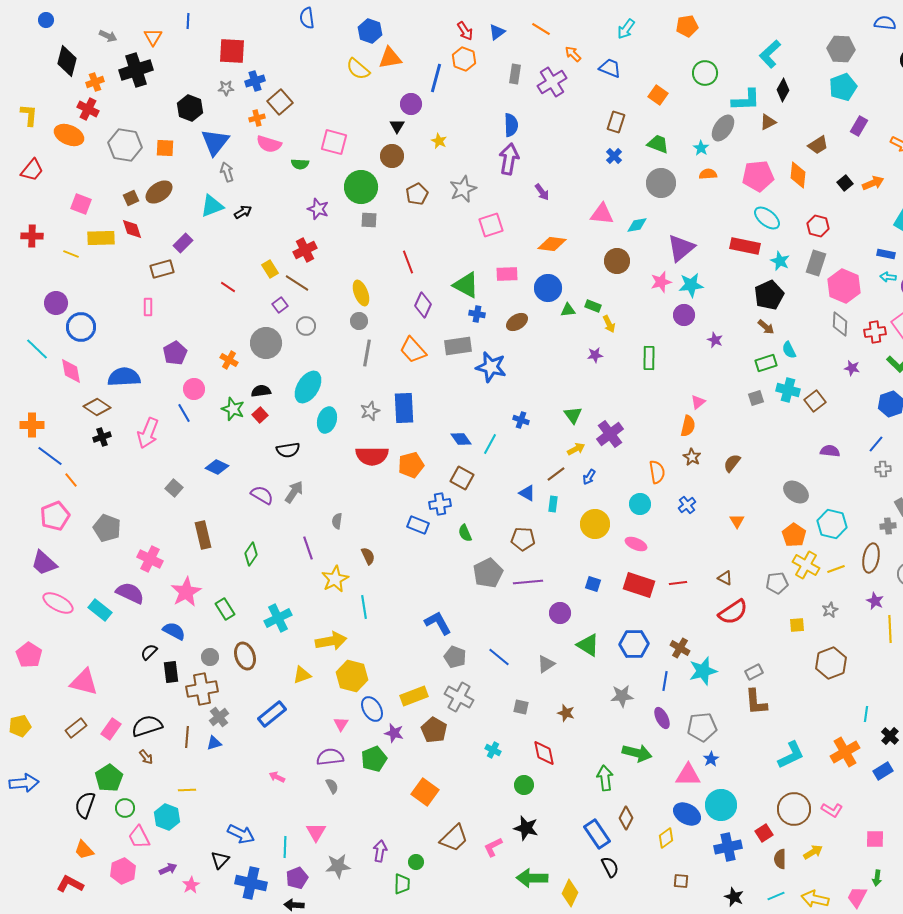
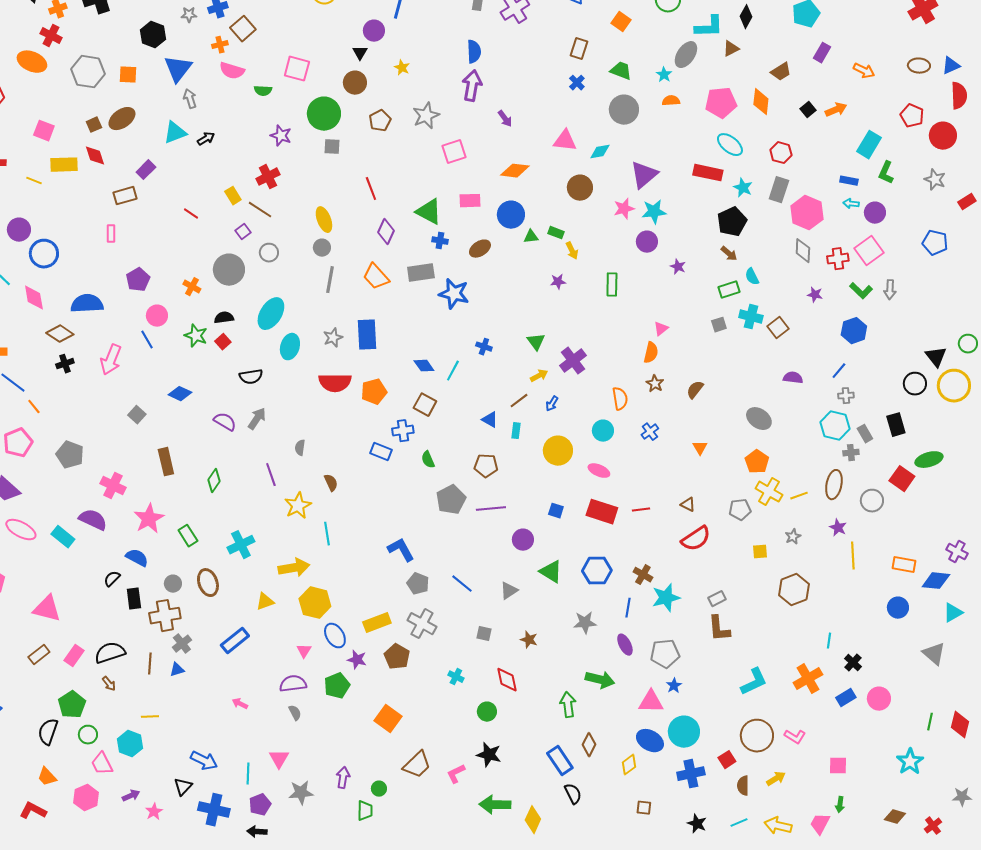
cyan hexagon: (832, 524) -> (835, 426), moved

